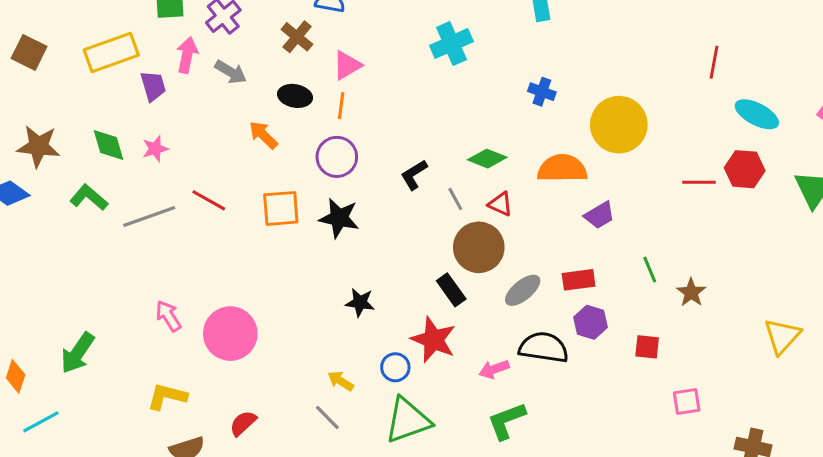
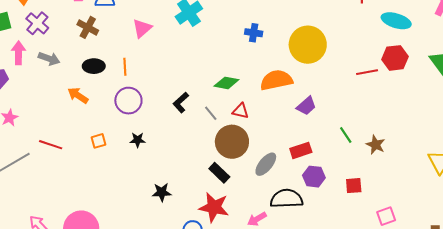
pink triangle: (347, 65) -> (142, 28), moved
orange square: (281, 208) -> (99, 141), size x0.6
black star: (339, 218) -> (138, 140), size x0.6

